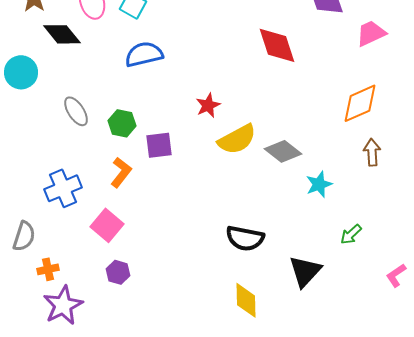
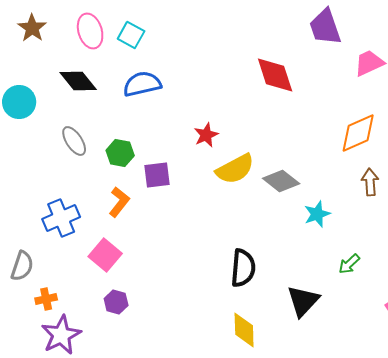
black diamond: (62, 34) -> (78, 81), moved
black semicircle: (245, 238) -> (243, 268), turned -96

